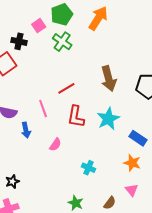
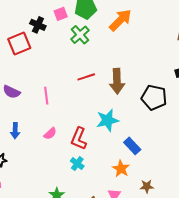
red line: (66, 88) -> (86, 77), moved
red L-shape: (76, 117) -> (79, 139), moved
blue arrow: (26, 130) -> (15, 131), moved

